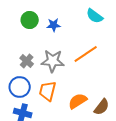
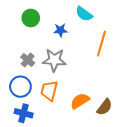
cyan semicircle: (95, 16) -> (84, 14), moved
blue star: (54, 25) -> (60, 30), moved
orange line: (86, 54) -> (101, 44), moved, turned -40

